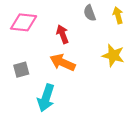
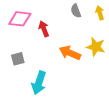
red arrow: (63, 34) -> (44, 29), moved
orange arrow: (63, 63) -> (70, 53), moved

